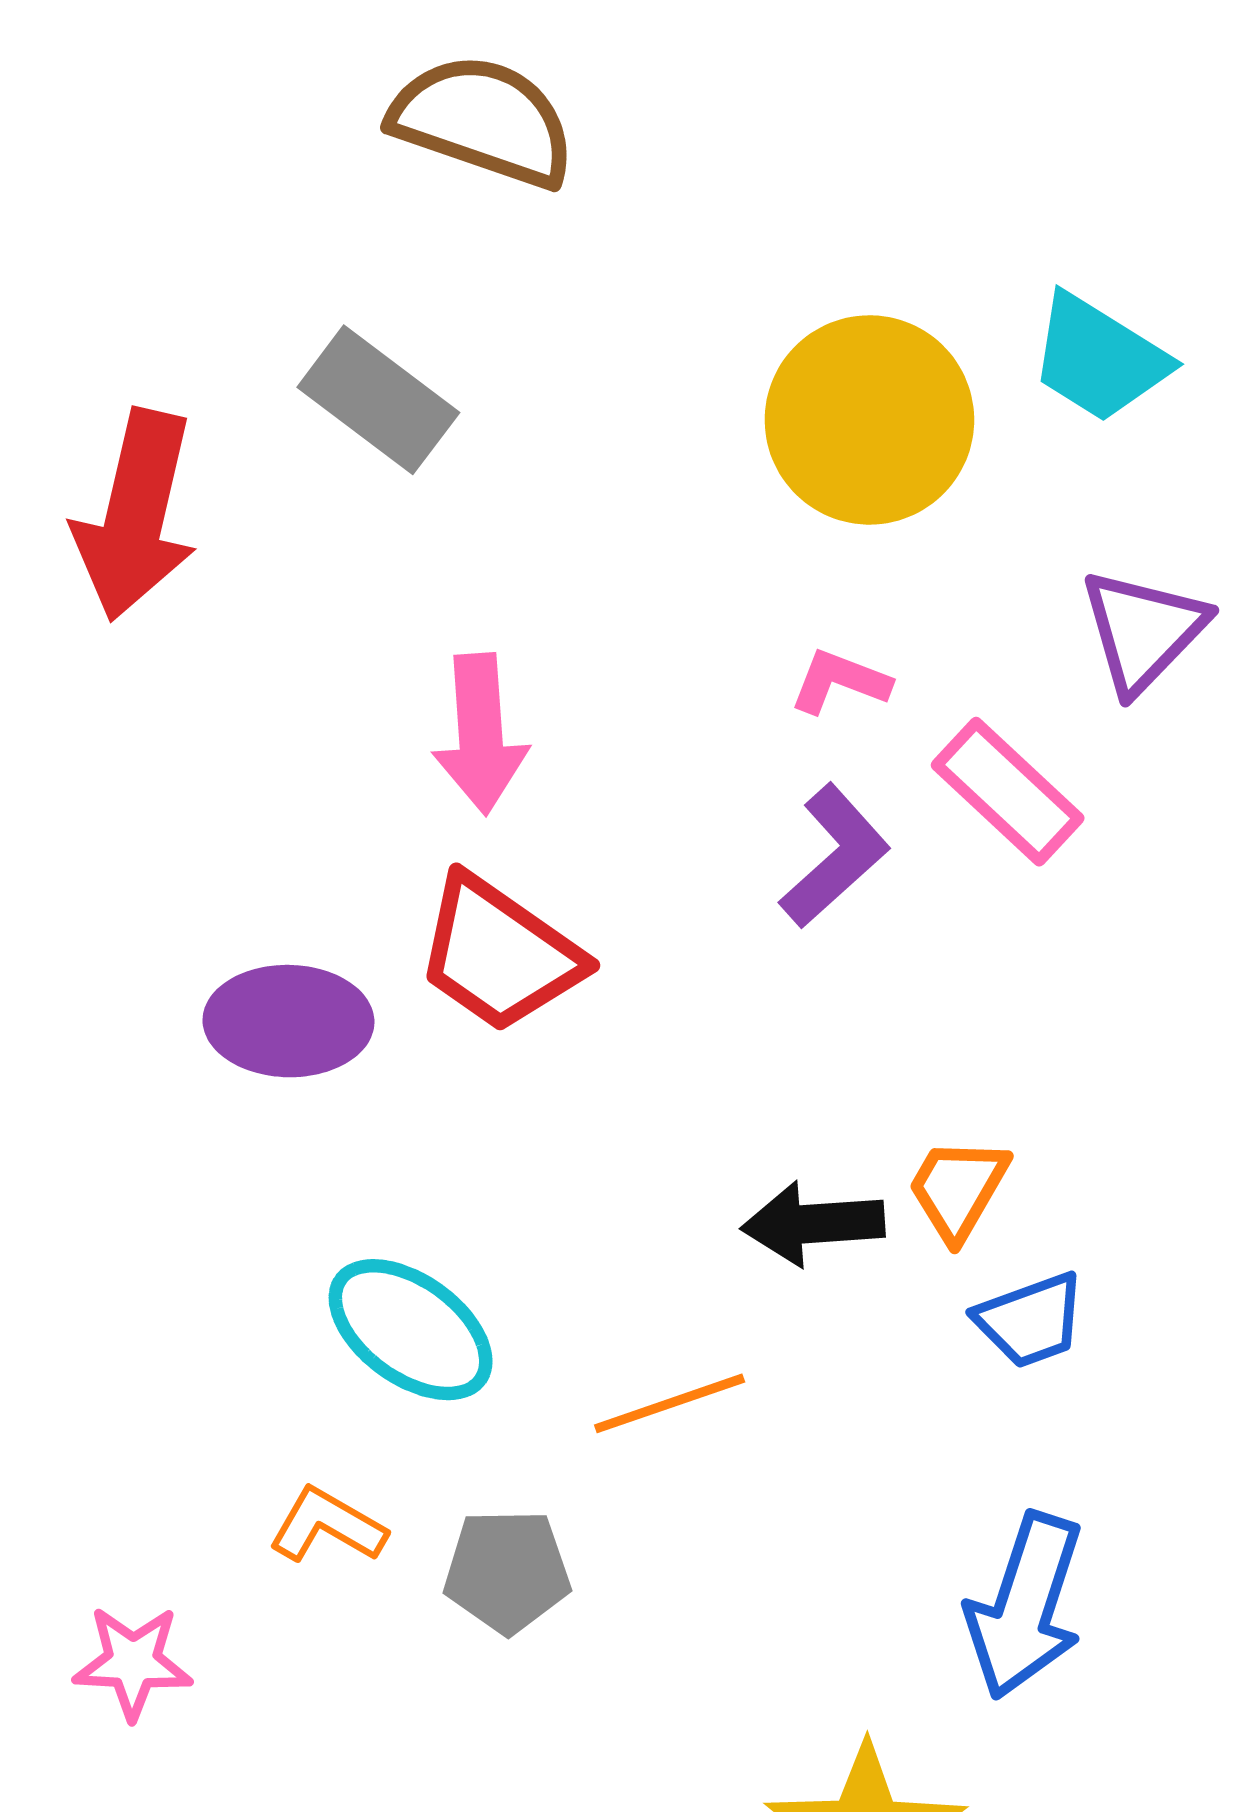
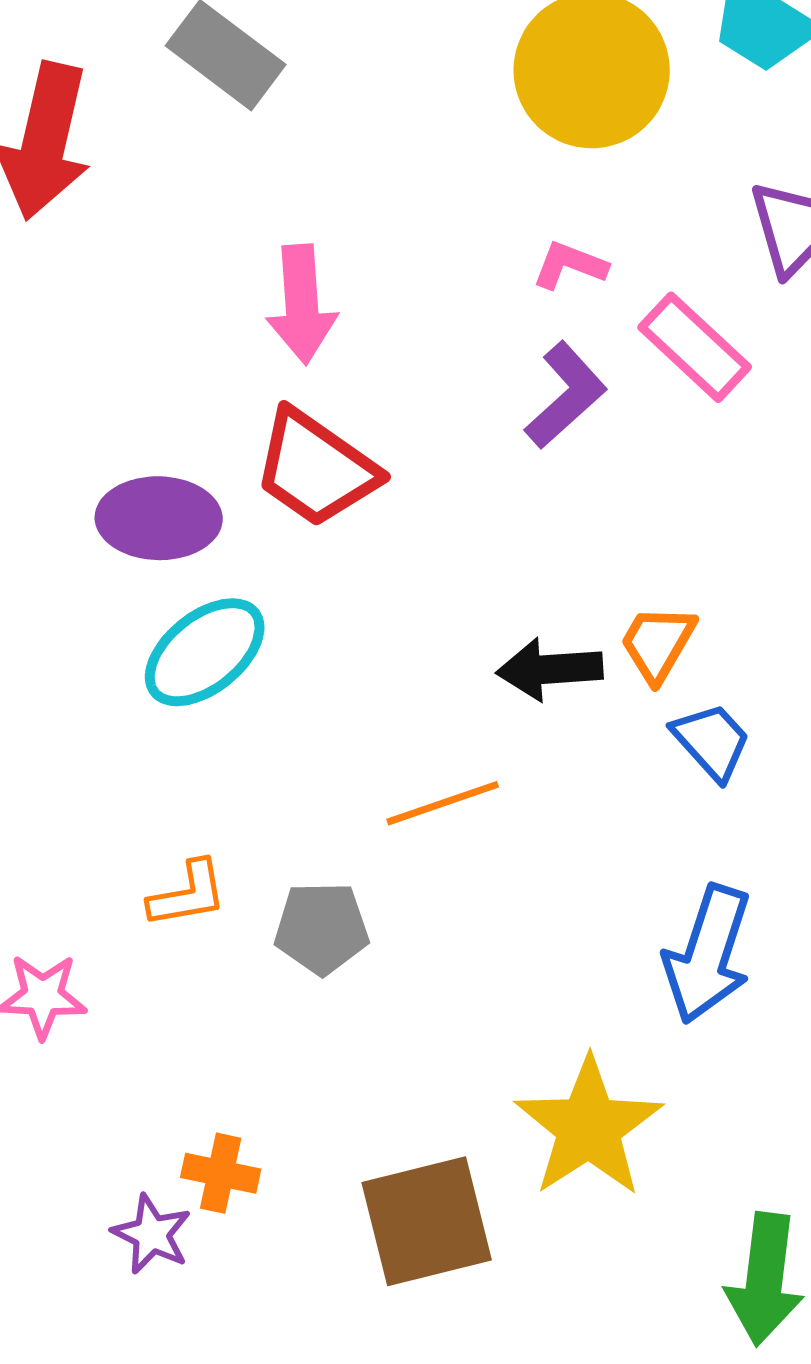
blue trapezoid: (1030, 1320) -> (712, 741), turned -112
cyan ellipse: (411, 1330) -> (205, 652), moved, turned -75
orange L-shape: (327, 1526) -> (188, 894), turned 140

